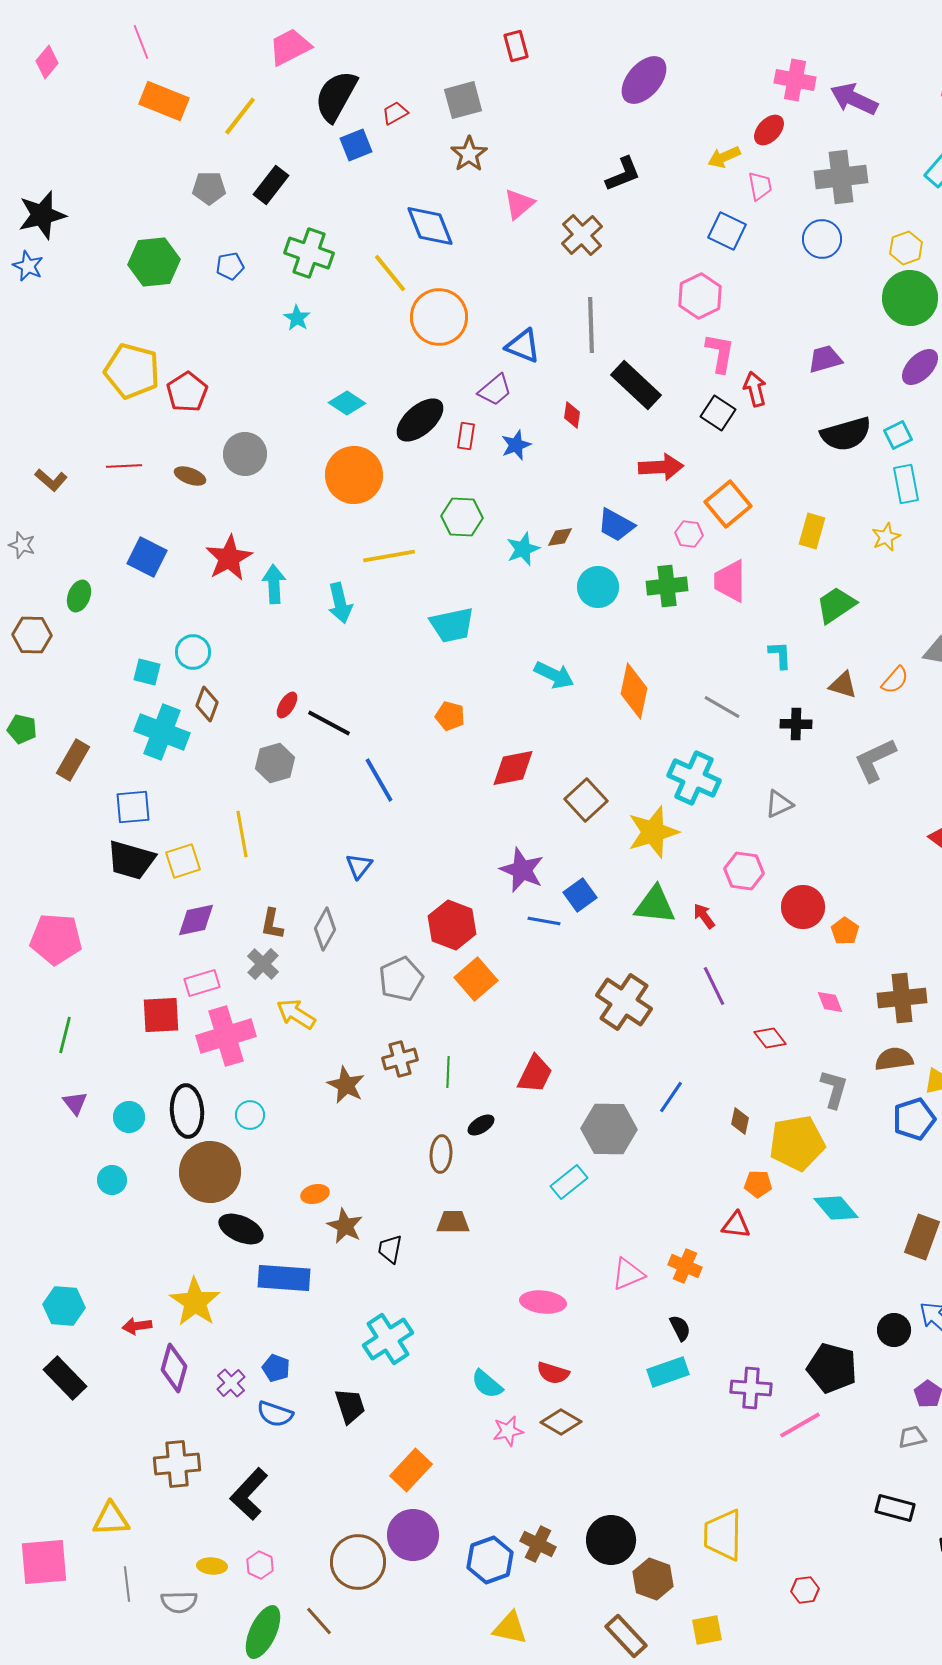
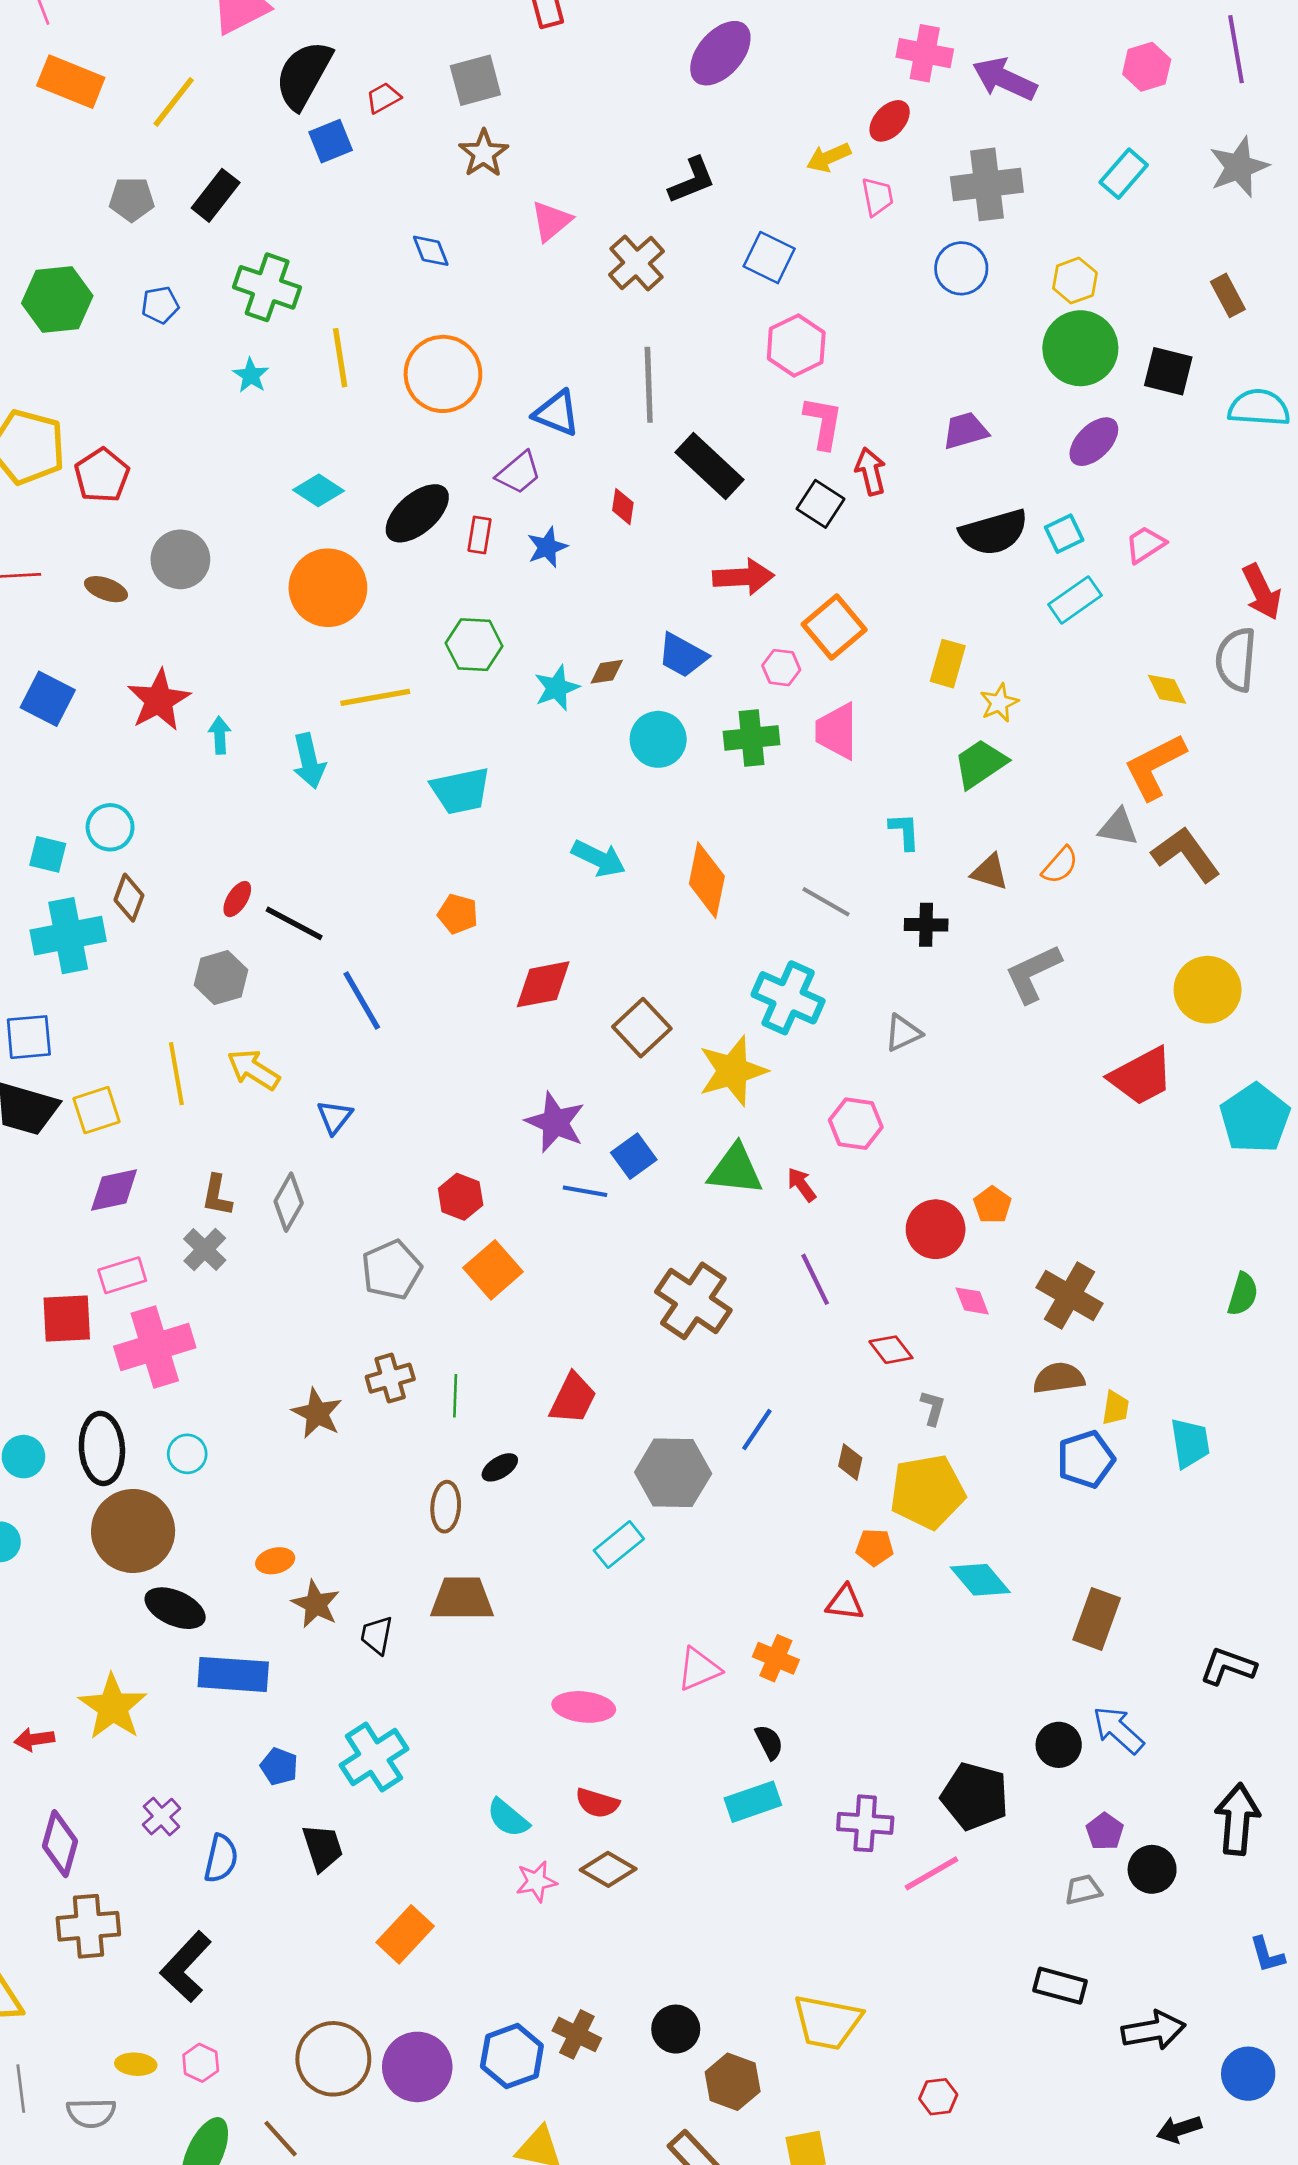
blue diamond: (430, 226) -> (431, 251), size x0.6
blue square: (727, 231) -> (769, 258), moved
yellow line: (390, 273) -> (340, 358), moved, turned 30
cyan rectangle: (906, 484) -> (1075, 600), turned 66
yellow star: (886, 537) -> (999, 703), moved
cyan arrow: (274, 584) -> (220, 735), size x0.7
cyan cross: (162, 732) -> (68, 936), turned -32
red circle: (803, 907) -> (936, 1229), moved
red hexagon: (452, 925) -> (461, 1197), size x0.7
brown cross: (902, 998) -> (1070, 1296), turned 36
yellow arrow: (296, 1014) -> (253, 1070), moved
gray L-shape: (834, 1089) -> (933, 1408), moved, size x0.7
brown trapezoid: (453, 1222) -> (462, 1599), size x1.4
purple diamond: (174, 1368) -> (60, 1844), moved
blue pentagon: (276, 1368) -> (279, 1766), moved
blue semicircle: (275, 1414) -> (221, 1859), turned -96
purple circle: (413, 1535) -> (417, 2067), moved
yellow trapezoid: (723, 1535) -> (827, 2022), turned -80
black circle: (611, 1540) -> (676, 2029), size x0.7

